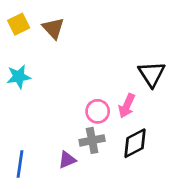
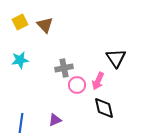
gray cross: (92, 140) -> (64, 68), moved
black diamond: (135, 143) -> (104, 108), turned -75

